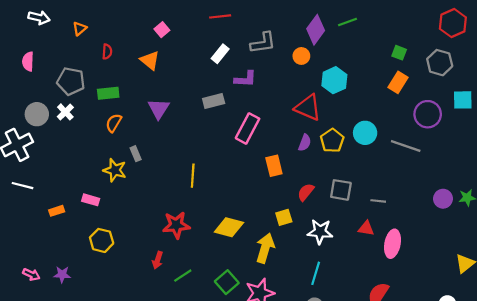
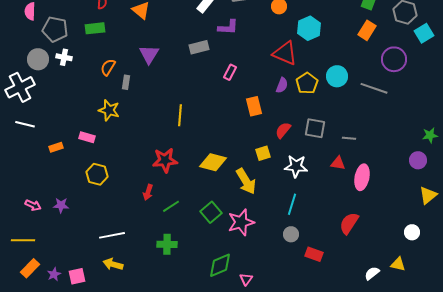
gray pentagon: (71, 81) -> (55, 29), moved
green rectangle: (108, 93) -> (95, 28), moved
cyan square: (463, 100) -> (424, 33), moved, turned -30
white cross: (65, 112) -> (64, 57), turned -35
pink rectangle: (248, 128) -> (230, 72), size x0.6
gray rectangle: (136, 154) -> (126, 82), moved, turned 32
purple circle: (443, 199) -> (418, 160), moved
yellow arrow: (265, 248) -> (246, 181), turned 132

